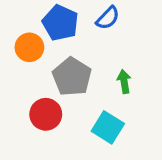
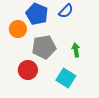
gray pentagon: (72, 77) -> (44, 47), turned 30

